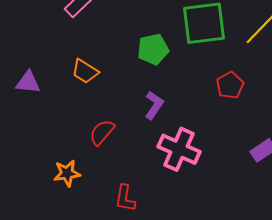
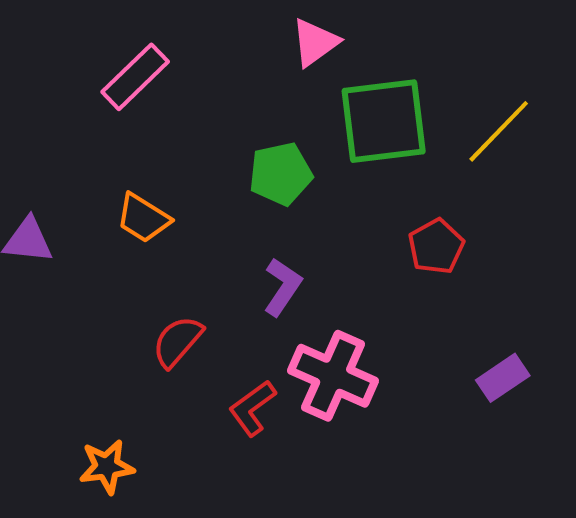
orange star: (67, 173) -> (107, 467), moved
red L-shape: (125, 198) -> (252, 408), moved, turned 44

